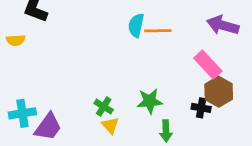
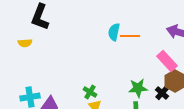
green star: (150, 101) -> (138, 88), moved
black cross: (201, 108) -> (162, 93), turned 32

